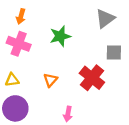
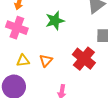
yellow triangle: (12, 80) -> (23, 61), moved

